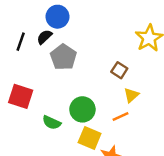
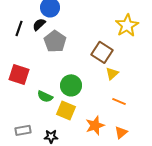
brown square: (119, 70) -> (102, 52), size x1.5
orange line: (121, 117) -> (119, 101), moved, turned 48
yellow square: (90, 138) -> (66, 110), moved

